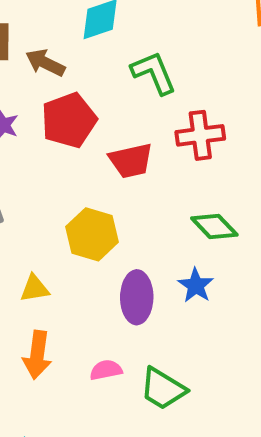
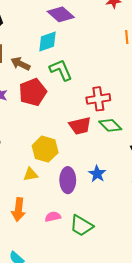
green L-shape: (154, 73) -> (61, 70), moved
red trapezoid: (131, 161) -> (80, 126), moved
green diamond: (214, 226) -> (110, 125), moved
yellow triangle: (35, 288) -> (31, 174), moved

